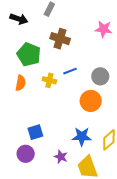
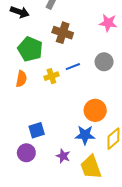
gray circle: (100, 76) -> (104, 62), moved
yellow cross: (49, 80) -> (51, 76), turned -32
orange circle: (91, 101) -> (95, 110), moved

